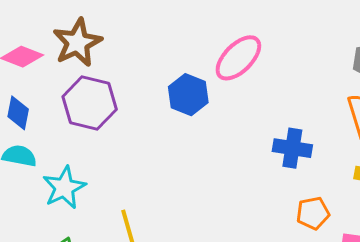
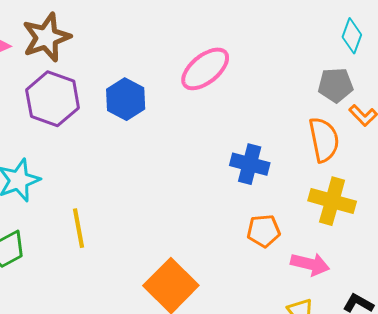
blue hexagon: (188, 95) -> (126, 99), moved

